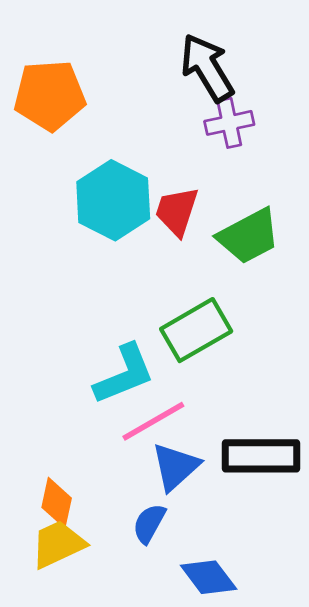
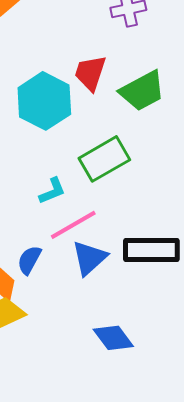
cyan hexagon: (113, 200) -> (44, 101), moved
cyan L-shape: (124, 374) -> (52, 191), size x0.6
blue semicircle: (149, 523) -> (29, 260), moved

